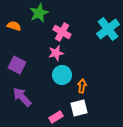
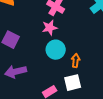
purple arrow: (22, 97) -> (16, 72), turned -60

